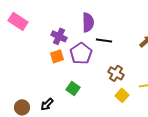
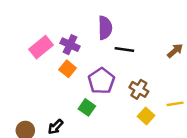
pink rectangle: (18, 21) -> (41, 47), moved, turned -72
purple pentagon: (81, 53) -> (101, 81), moved
orange square: (57, 56) -> (68, 69), turned -32

